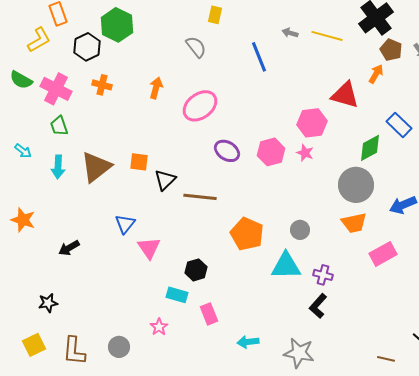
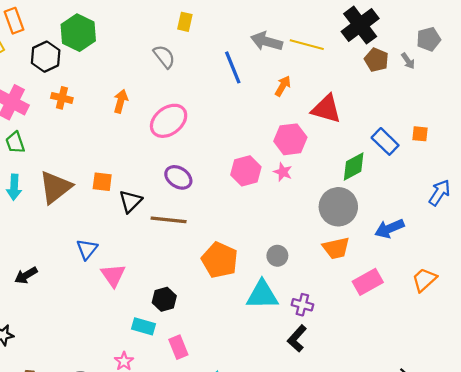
gray arrow: (290, 33) -> (266, 41), size x1.8
orange arrow: (376, 74) -> (283, 86), moved
purple ellipse: (227, 151) -> (178, 177), moved

